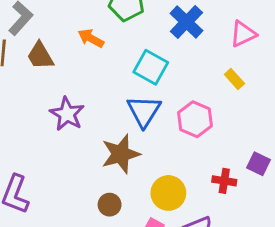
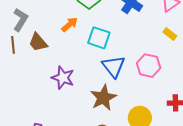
orange arrow: (91, 38) -> (70, 24), turned 120
cyan square: (151, 67) -> (99, 38), moved

